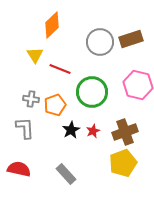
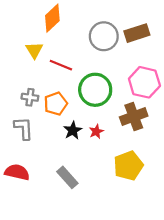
brown cross: (125, 132) -> (134, 117), moved

